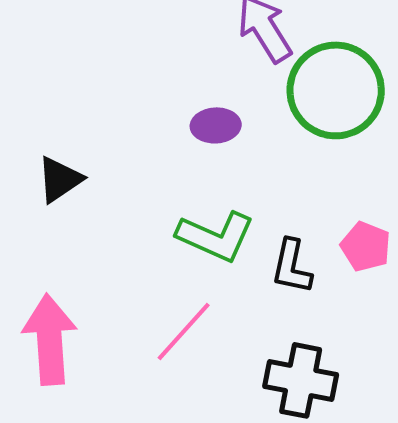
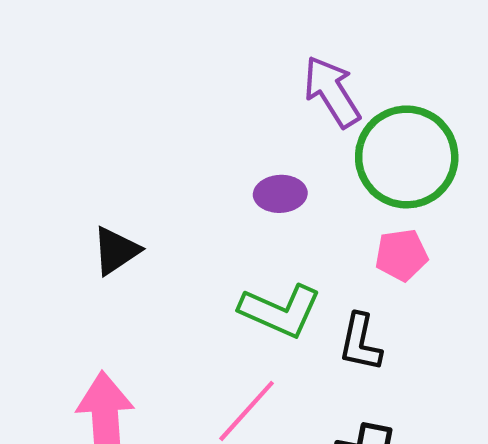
pink pentagon: (366, 246) -> (401, 255), moved, turned -30

